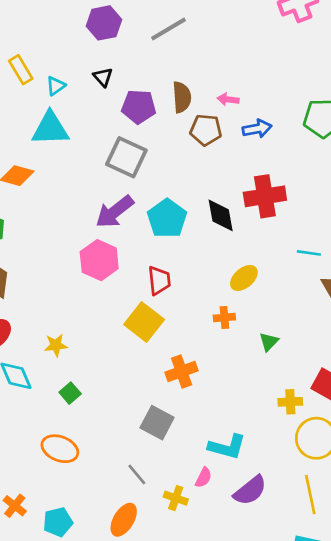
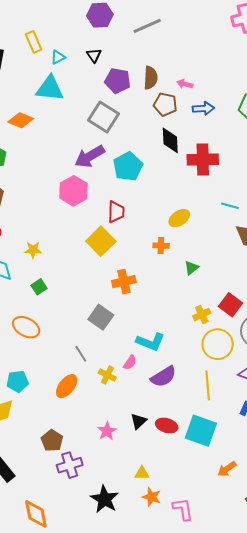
black diamond: (221, 215) -> (170, 140), moved
yellow cross: (290, 402) -> (202, 315), turned -30

